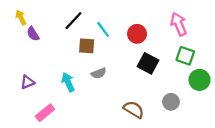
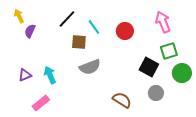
purple semicircle: (33, 34) -> (30, 31), turned 56
green square: (185, 56) -> (169, 51), turned -36
black square: (148, 63) -> (149, 67), moved
gray semicircle: (99, 73) -> (90, 67), size x1.5
cyan arrow: (68, 82) -> (50, 75), moved

